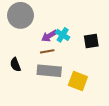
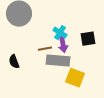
purple arrow: (49, 36) -> (63, 45), moved, turned -70
gray rectangle: (49, 71) -> (58, 61), moved

